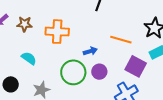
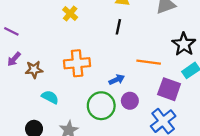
brown star: (24, 24) -> (34, 70), moved

